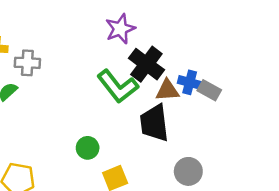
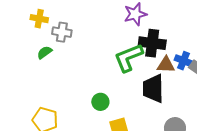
black cross: (146, 64) -> (152, 43), turned -36
green L-shape: (118, 86) -> (128, 58), turned 100

